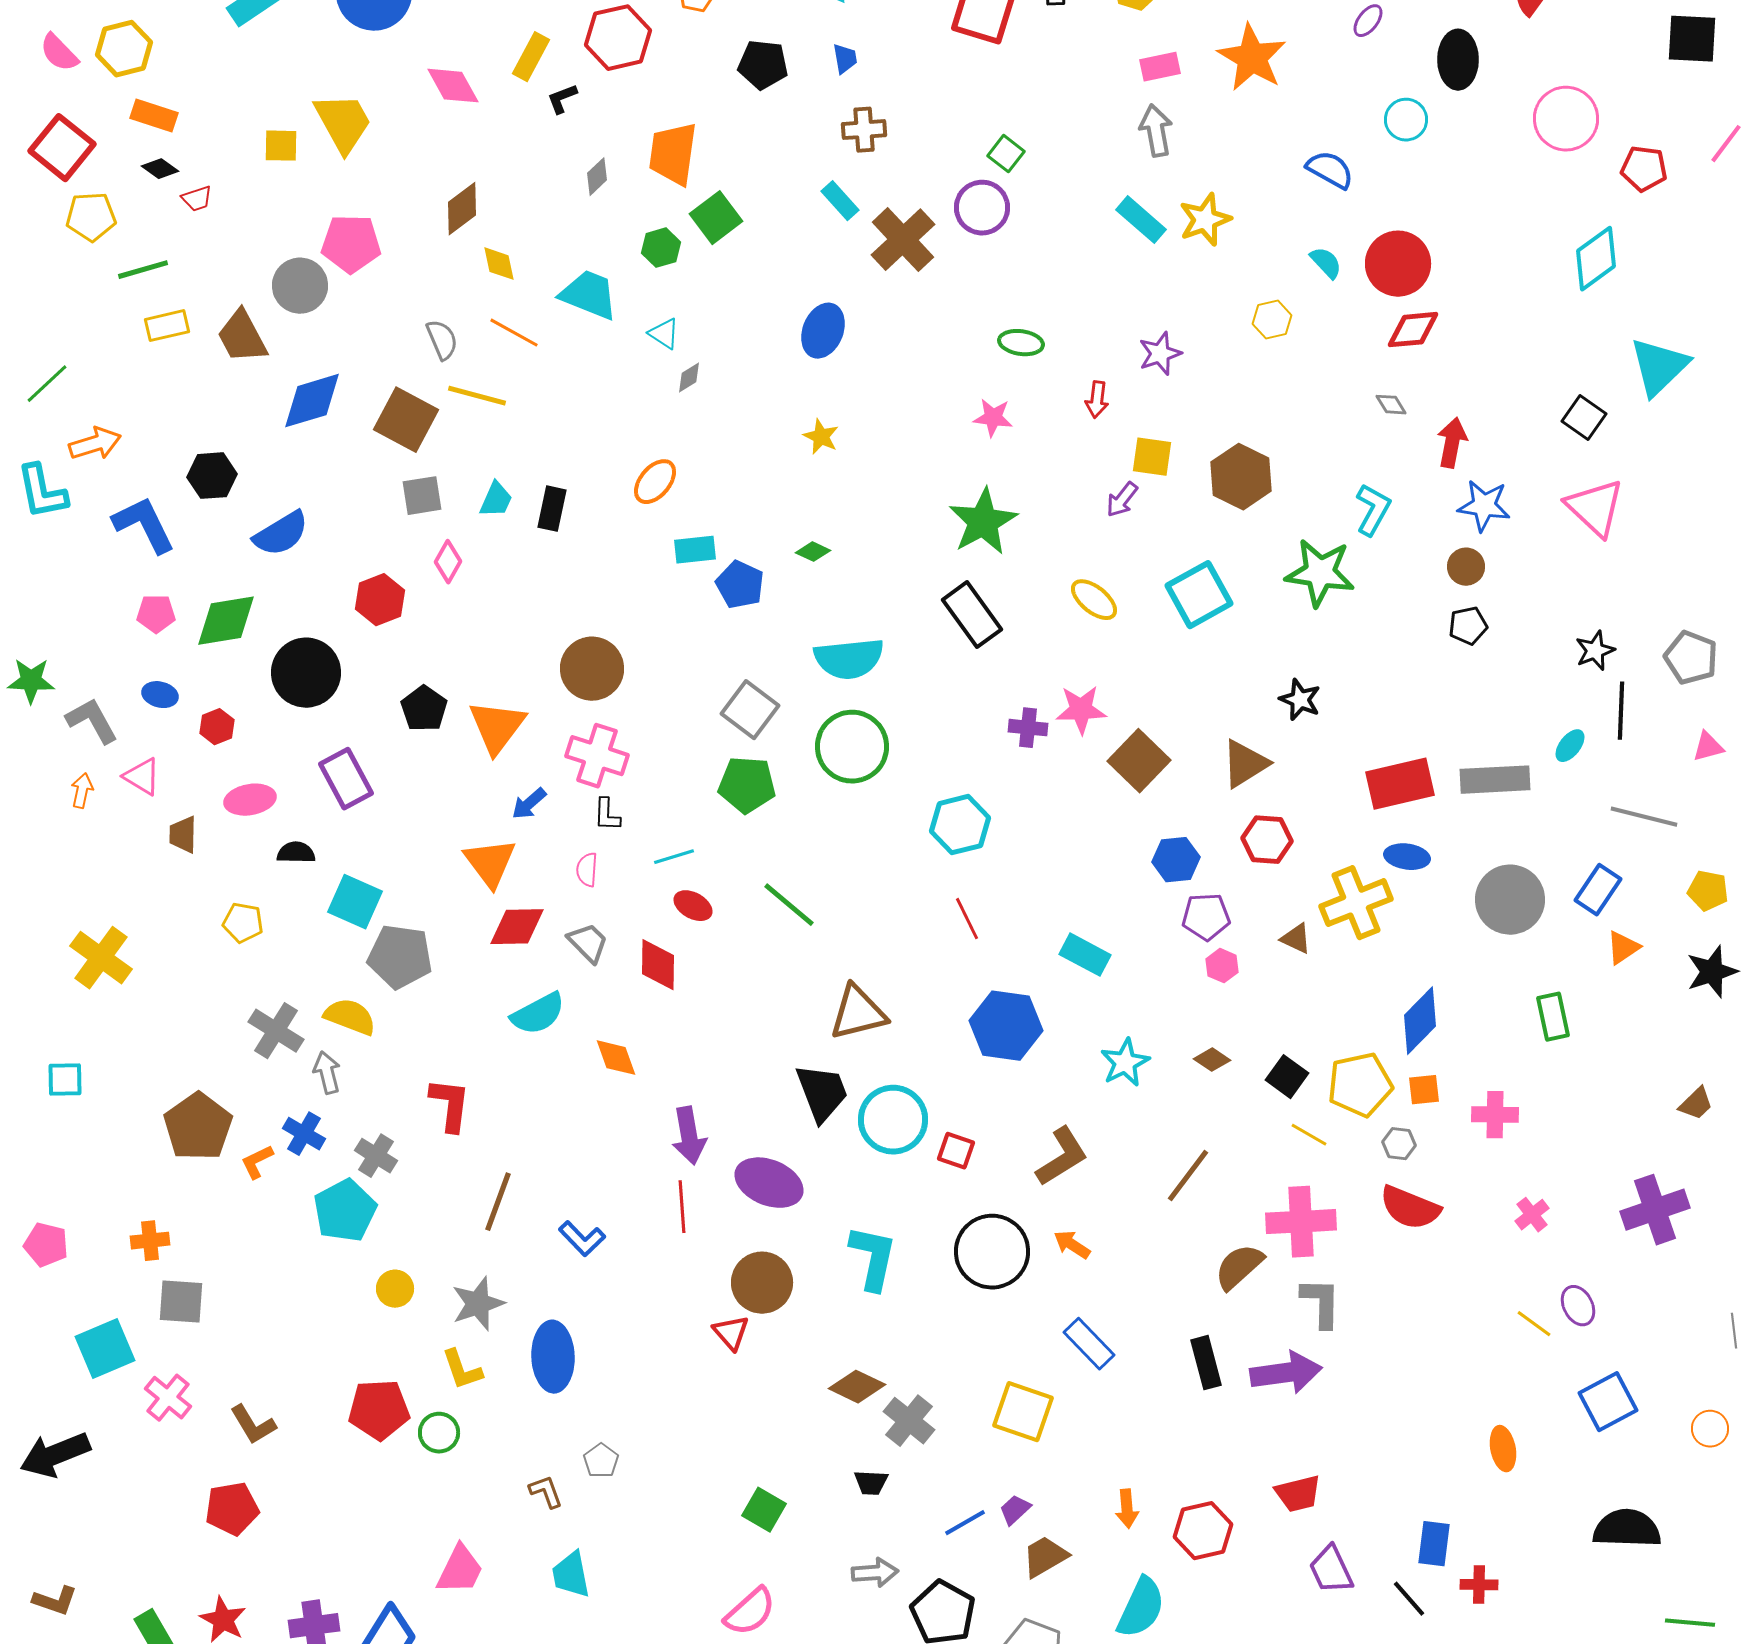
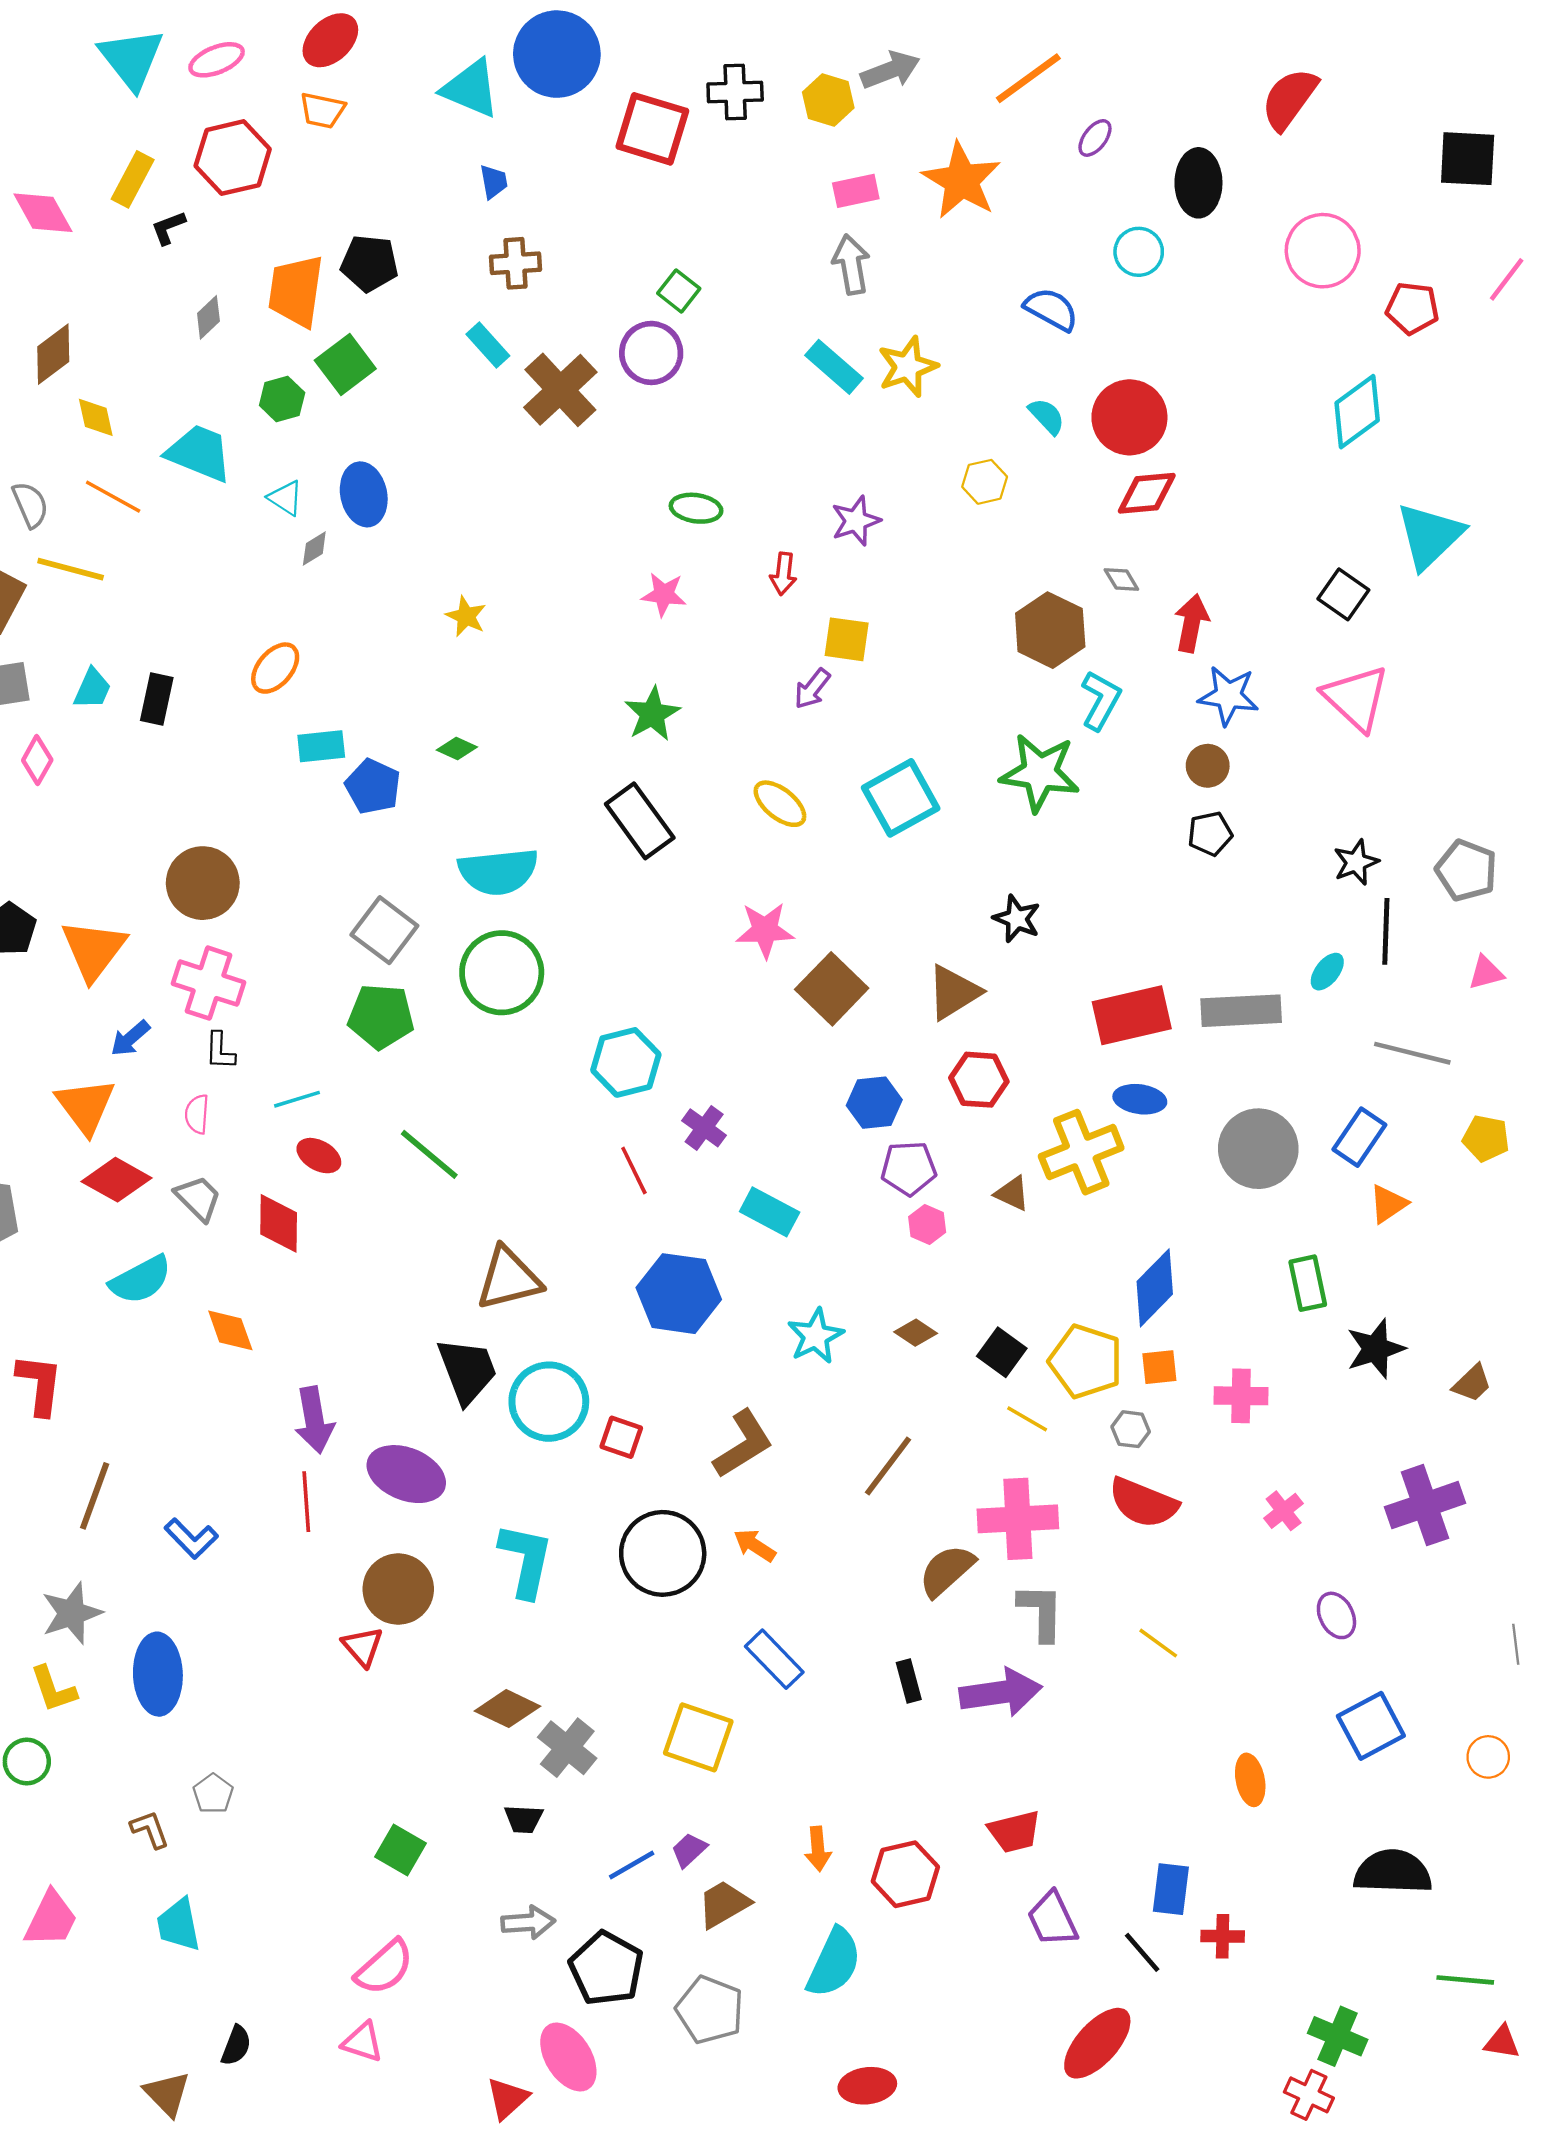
black pentagon: (763, 65) -> (369, 263), moved
blue ellipse: (823, 331) -> (364, 494), moved, turned -34
brown hexagon: (1241, 477) -> (1050, 630), moved
green star: (983, 522) -> (652, 714), size x0.7
purple cross: (1028, 728) -> (704, 1128), moved, turned 30
red diamond: (517, 927) -> (117, 1180), turned 30
black star: (1712, 972) -> (1376, 1349), moved
yellow pentagon: (1360, 1085) -> (1086, 1361), turned 30
yellow line: (1534, 1324) -> (1158, 1643), moved
black rectangle: (1206, 1363) -> (909, 1681), size x0.7

